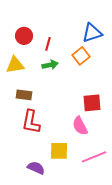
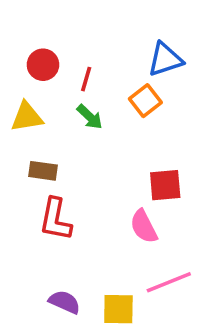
green arrow: (50, 65) -> (90, 117), turned 56
yellow square: (59, 151) -> (118, 309), moved

